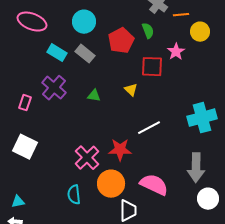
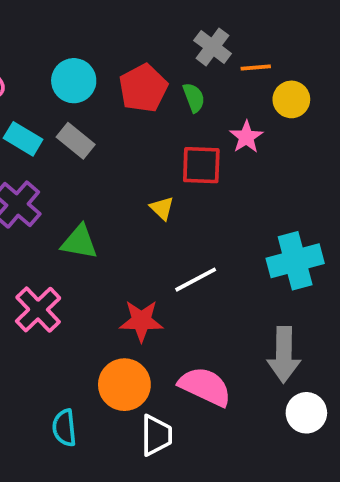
red pentagon: (121, 41) -> (143, 88), moved
green triangle: (94, 96) -> (79, 242), moved, size x1.5
pink cross: (87, 158) -> (38, 310), moved
cyan semicircle: (74, 195) -> (64, 428), moved

